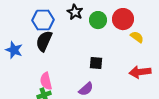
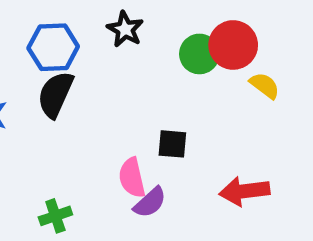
green circle: (98, 20) -> (199, 54), moved
red arrow: (140, 72) -> (244, 191), moved
pink semicircle: (46, 81) -> (132, 178), moved

